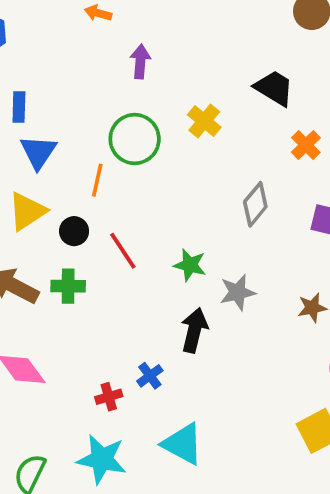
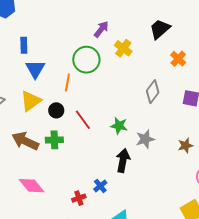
purple arrow: (140, 62) -> (101, 29), moved, turned 36
black trapezoid: (274, 88) -> (160, 29), turned -70

